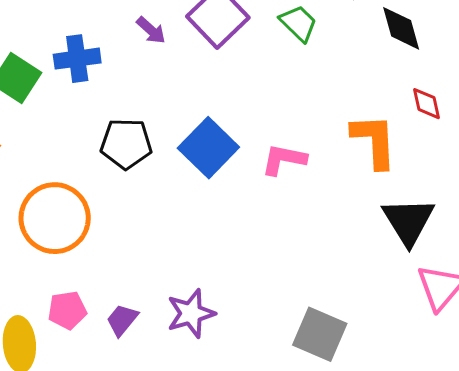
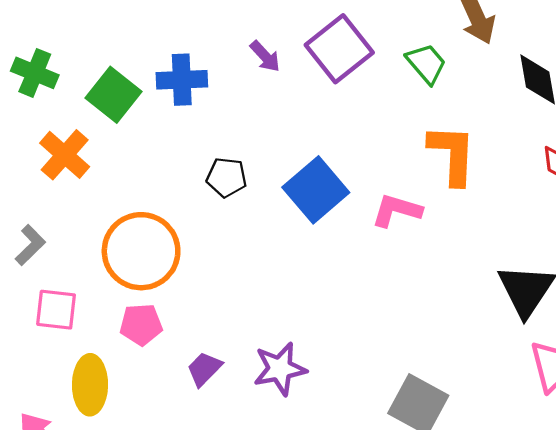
orange L-shape: (374, 141) -> (452, 154), moved
black pentagon: (126, 144) -> (227, 177), size x0.7
pink pentagon: (67, 310) -> (141, 325), moved

